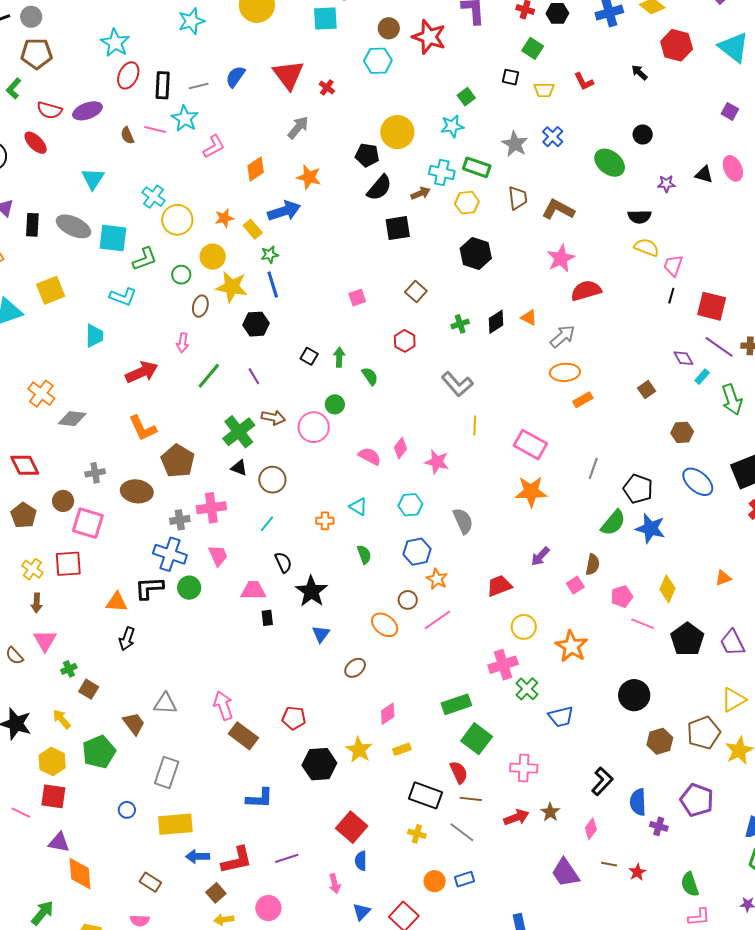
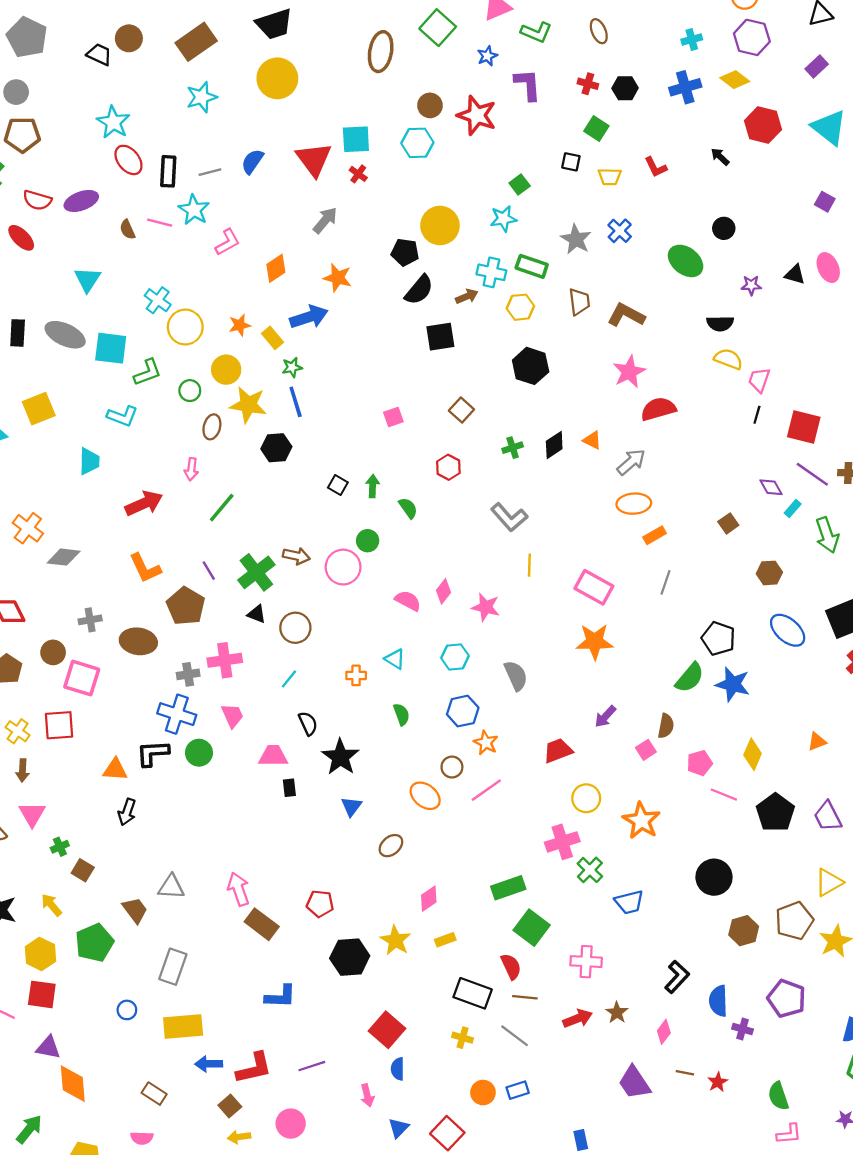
cyan square: (325, 18) -> (356, 139), moved
red ellipse: (128, 75) -> (128, 160), turned -64
purple line: (254, 376) -> (209, 571), moved
gray line: (593, 468) -> (665, 582), moved

